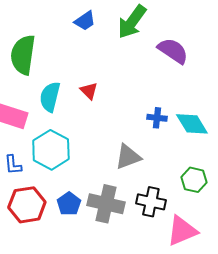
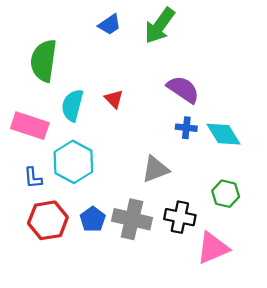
purple semicircle: (173, 51) -> (183, 89), moved

